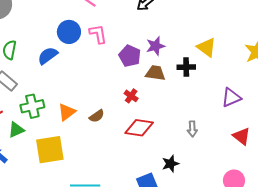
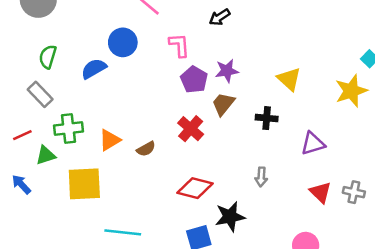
pink L-shape: (98, 34) -> (179, 45), moved
black cross: (186, 67) -> (267, 118), moved
brown trapezoid: (155, 73) -> (223, 104), turned -65
red cross: (131, 96) -> (191, 129), size x1.5
red diamond: (139, 128) -> (195, 188), moved
black star: (170, 164) -> (230, 217), size x1.4

